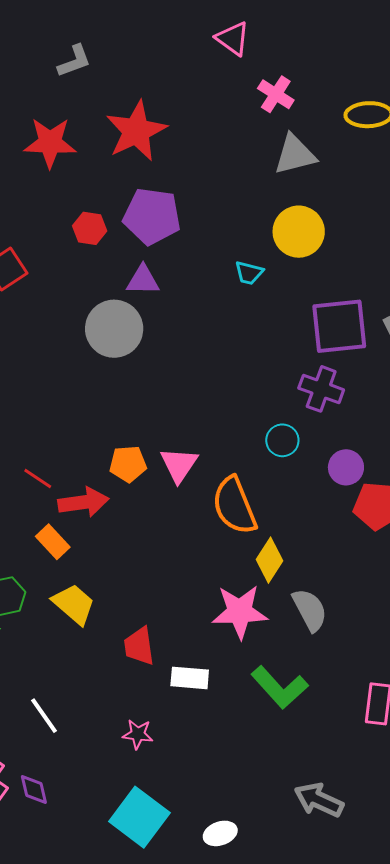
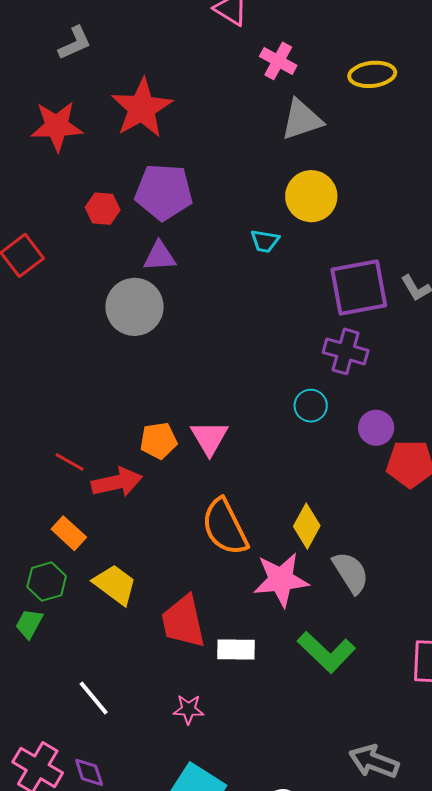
orange semicircle: (234, 506) -> (225, 527), moved
orange rectangle: (53, 542) -> (69, 533), moved
red trapezoid: (139, 646) -> (183, 622), size x1.4

